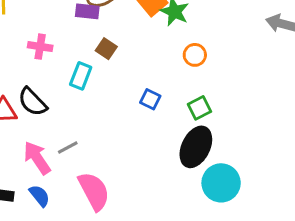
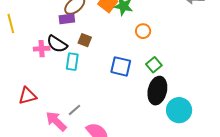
blue square: (150, 99) -> (121, 66), size x1.5
black semicircle: (33, 102) -> (57, 44), moved

